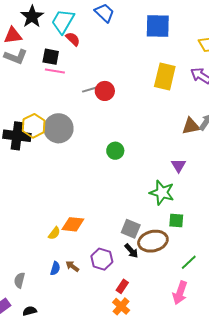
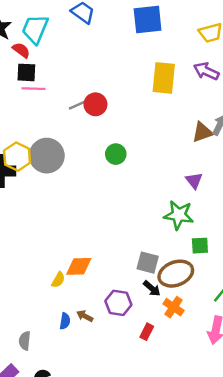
red semicircle: (73, 39) -> (21, 50), moved
green circle: (115, 151) -> (116, 154), moved
orange cross: (121, 306) -> (173, 307), moved

